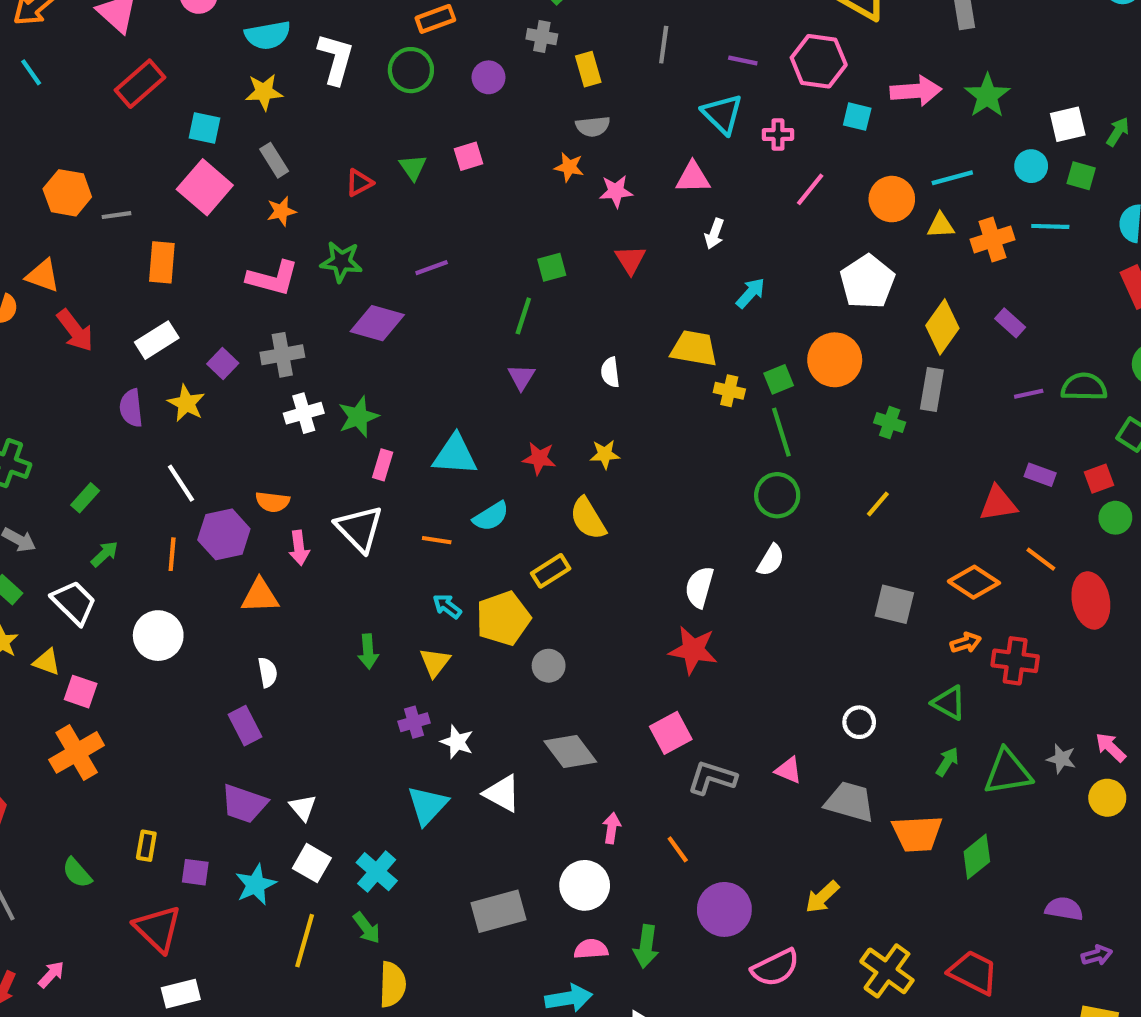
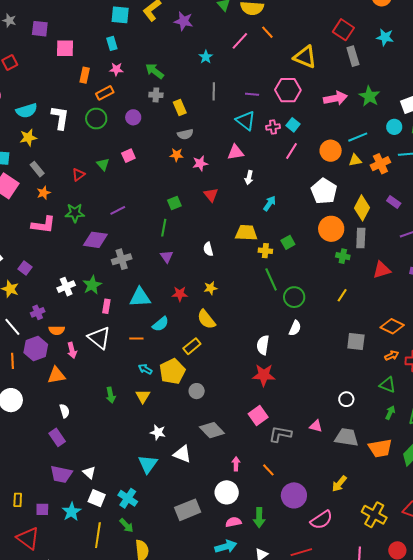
cyan square: (857, 117) -> (293, 125), moved, turned 32
gray cross: (282, 355) -> (122, 259), moved
orange circle: (835, 360) -> (331, 229), moved
green line: (781, 432) -> (271, 279), moved
red triangle: (998, 504) -> (382, 270), moved
purple cross: (414, 722) -> (38, 312), moved

